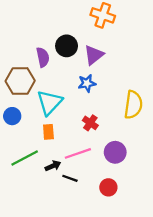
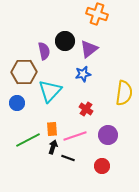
orange rectangle: (48, 132) -> (52, 129), moved
black arrow: (53, 166) -> (53, 147), turned -48

